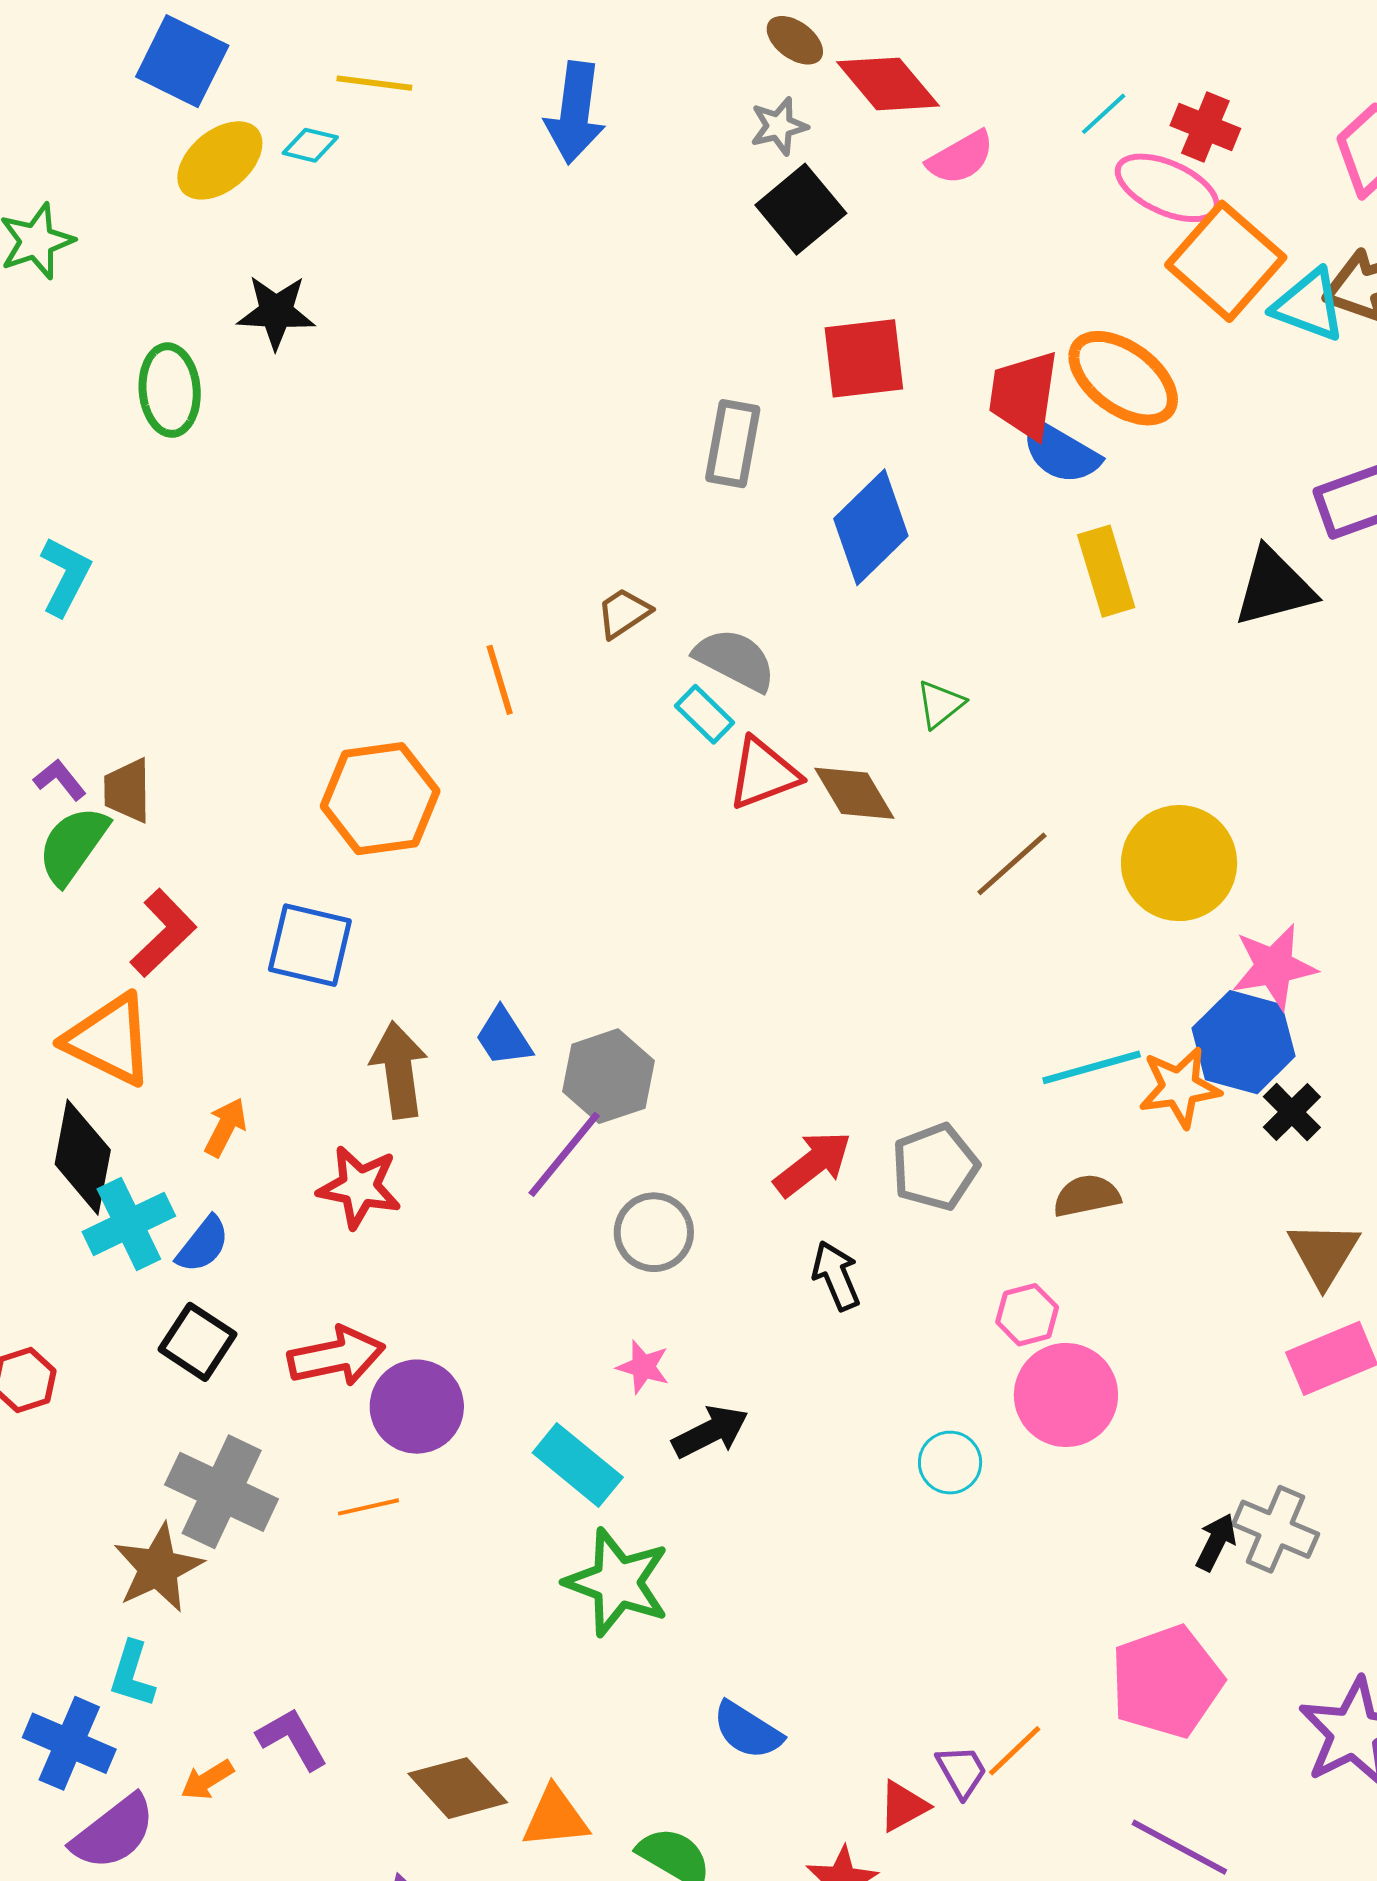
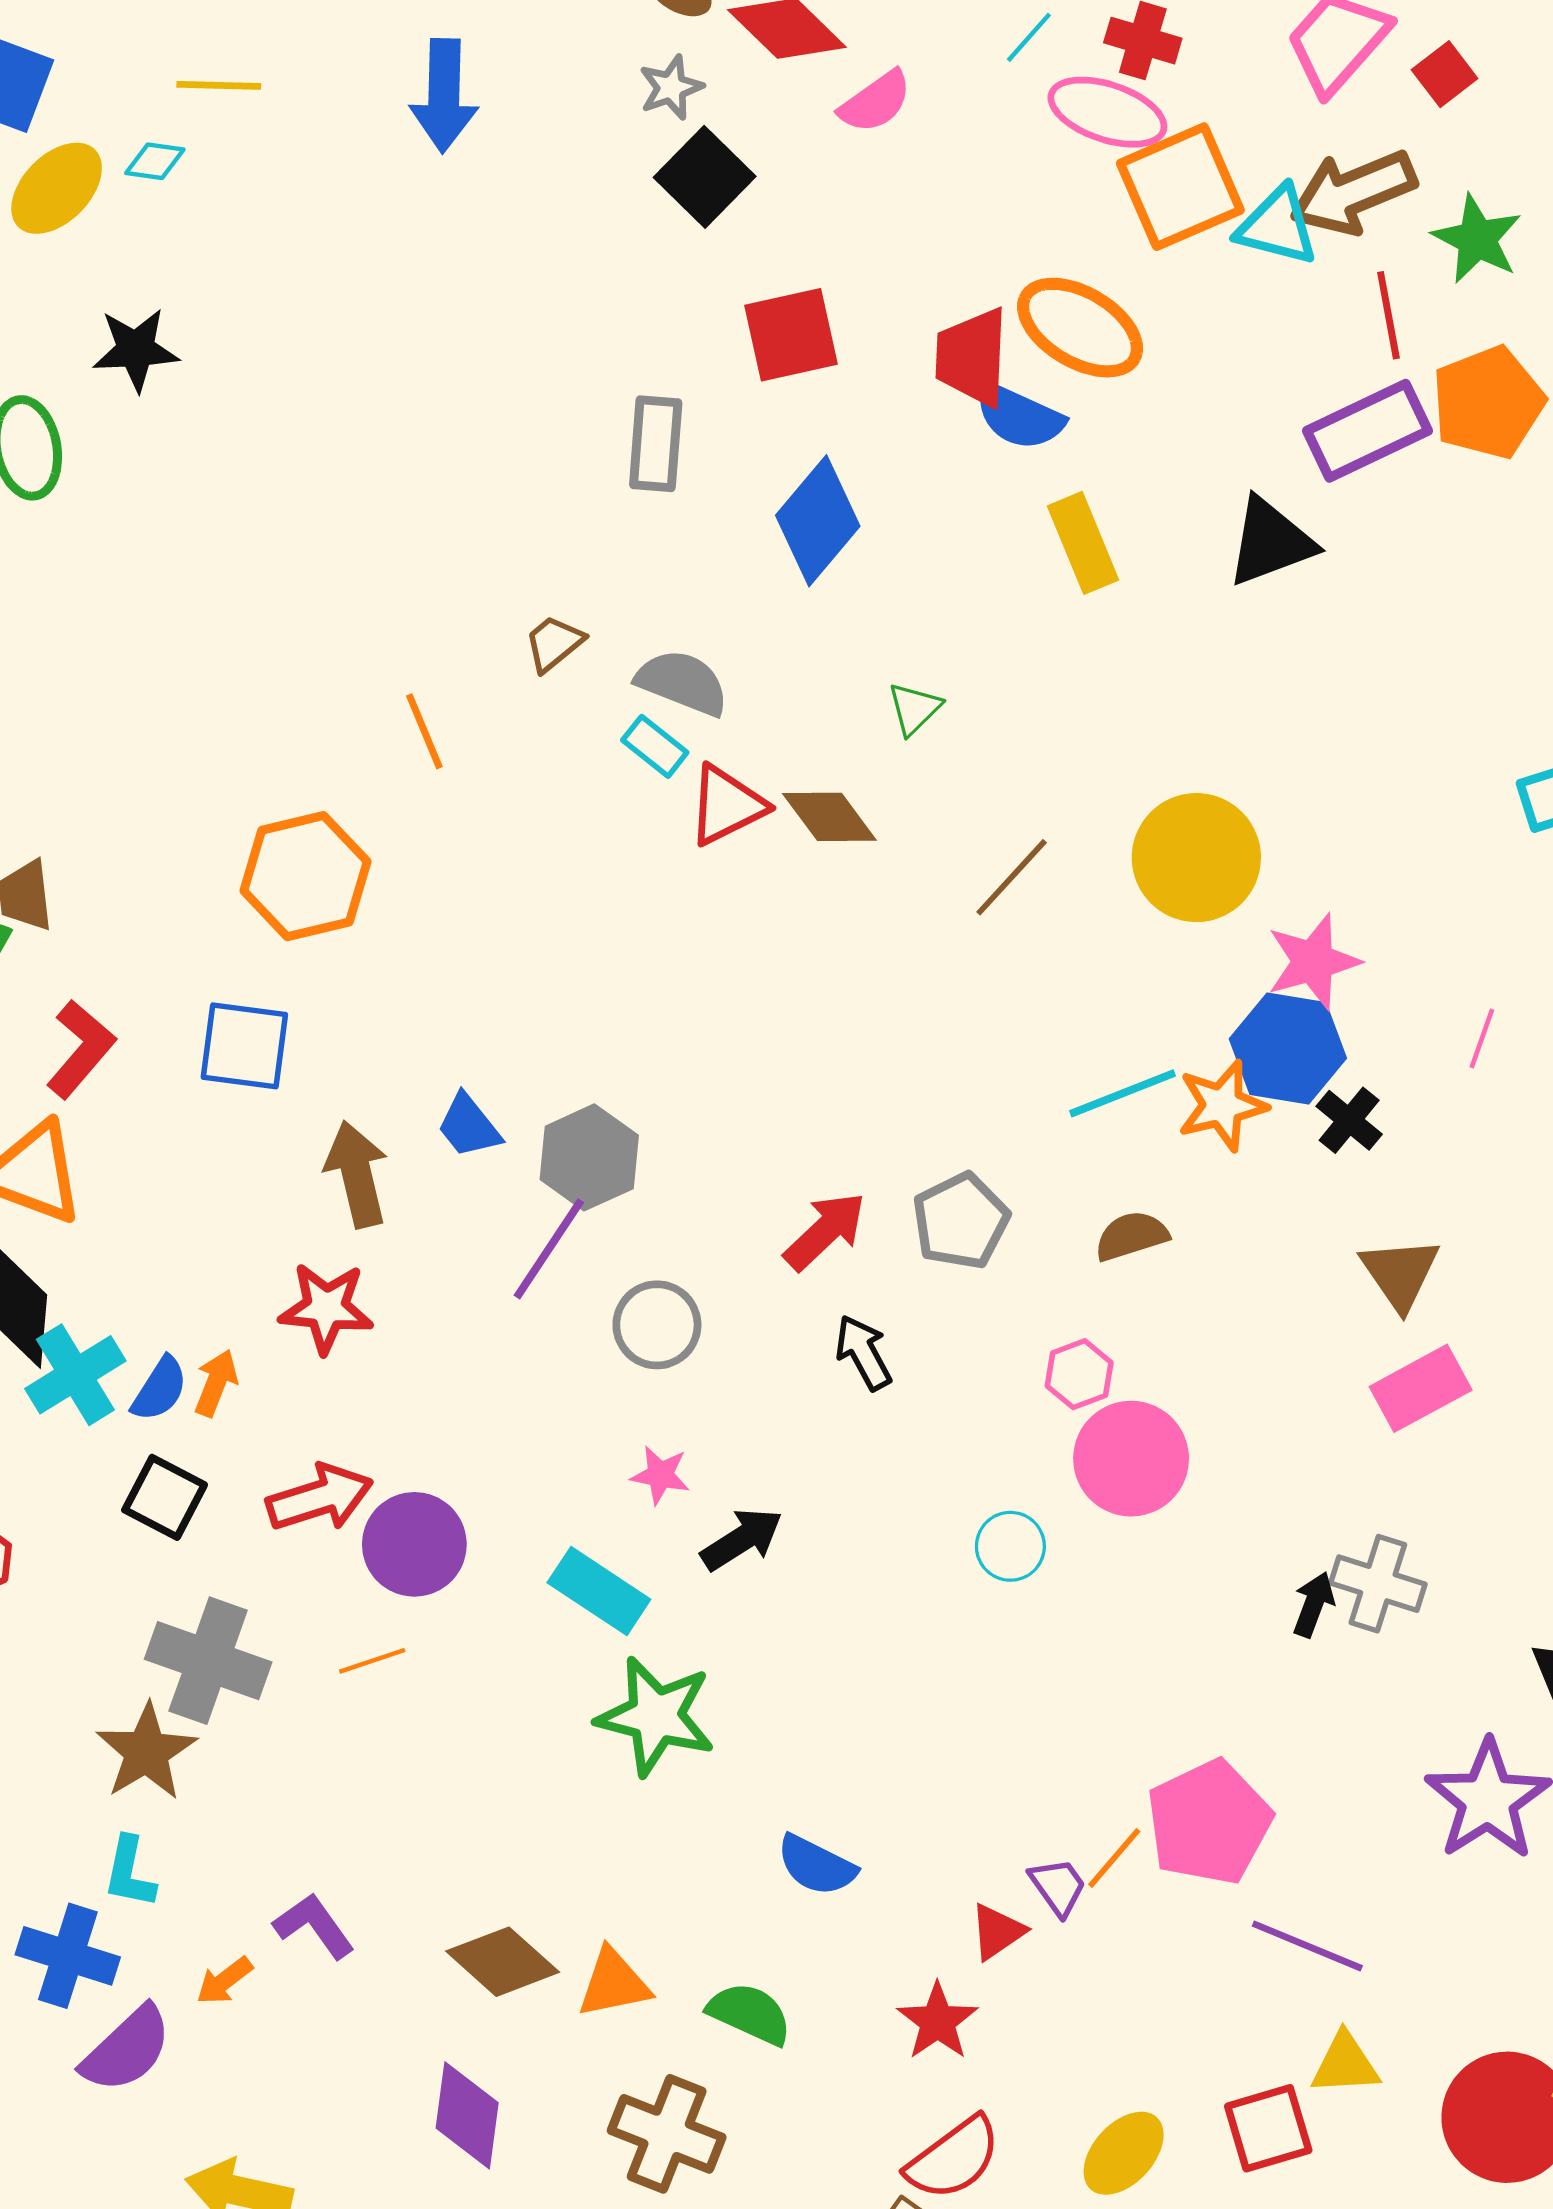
orange square: (1226, 261) -> (1180, 187), turned 31
orange arrow: (225, 1127) -> (216, 1383), moved
pink pentagon: (1167, 1682) -> (1209, 1822), moved

